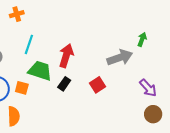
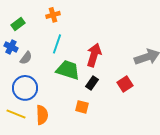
orange cross: (17, 14) -> (53, 15), moved
orange square: (22, 88) -> (82, 107), moved

